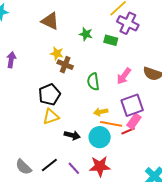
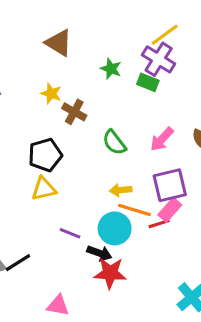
purple cross: (128, 23) -> (159, 59), moved
yellow star: (57, 53) -> (51, 94), moved
green semicircle: (93, 82) -> (114, 142), turned -36
black arrow: (72, 135) -> (99, 253), moved
black line: (49, 165) -> (18, 263), moved
purple line: (74, 168) -> (70, 233), moved, turned -32

